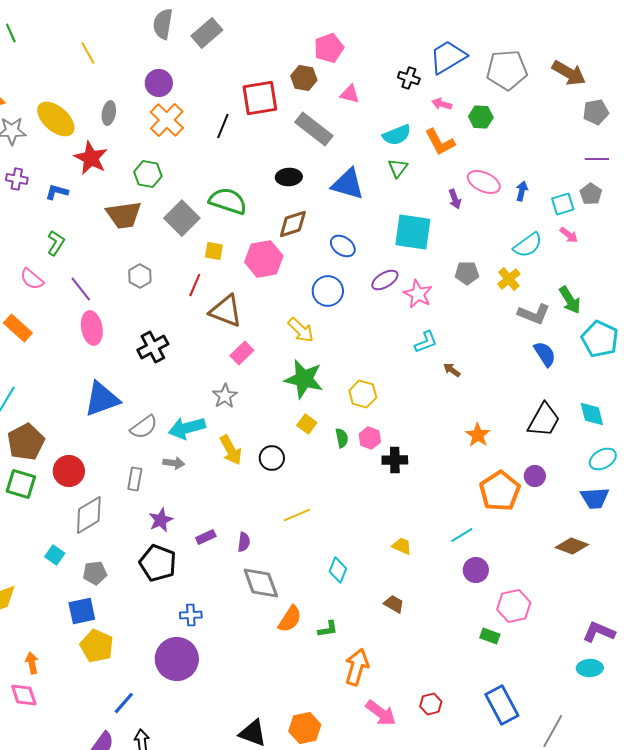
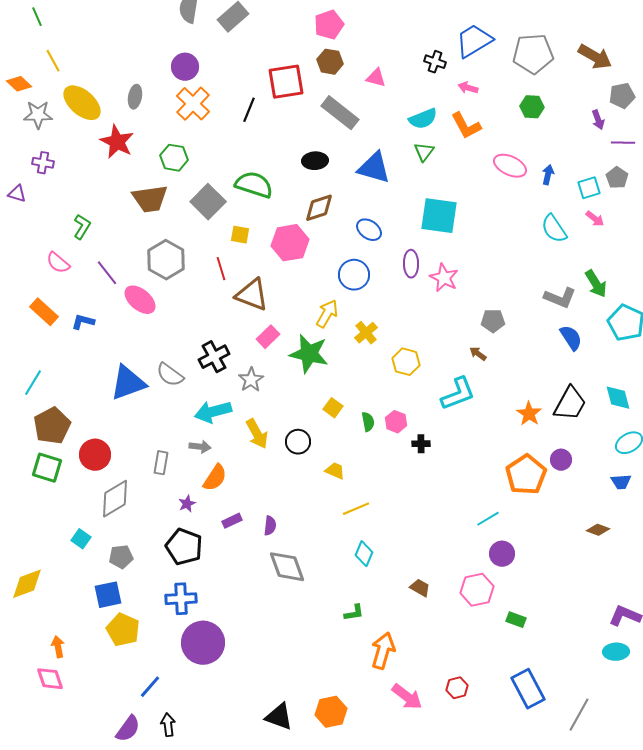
pink pentagon: (329, 48) -> (329, 25), moved
yellow line: (88, 53) -> (53, 61), moved
green hexagon: (481, 117) -> (532, 107), moved
blue L-shape: (57, 192) -> (83, 322), moved
purple arrow: (455, 199) -> (598, 120), moved
cyan semicircle: (528, 245) -> (554, 229), turned 92
gray pentagon: (467, 273) -> (493, 321), moved
gray hexagon: (140, 276) -> (166, 260), size x1.6
yellow cross: (509, 279) -> (366, 333), moved
purple ellipse: (385, 280) -> (411, 264), turned -60
red line: (195, 285) -> (221, 269), turned -40
pink ellipse: (92, 328) -> (140, 300), moved, turned -40
yellow arrow: (301, 330) -> (327, 314), turned -104
cyan L-shape: (426, 342) -> (458, 394), moved, size x1.5
black cross: (153, 347) -> (214, 357), moved
green star: (304, 379) -> (309, 354), moved
yellow hexagon: (363, 394) -> (406, 362), moved
gray semicircle: (144, 427) -> (170, 375), moved, turned 72
orange star: (478, 435) -> (529, 414), moved
black cross: (395, 460) -> (421, 444), size x0.7
blue trapezoid: (595, 498) -> (621, 482), size x0.7
yellow line: (297, 515) -> (356, 509), moved
purple star: (161, 520) -> (187, 504), size x0.7
yellow trapezoid: (402, 546) -> (335, 471), moved
brown diamond: (572, 546) -> (598, 530), size x0.7
pink hexagon: (514, 606) -> (477, 590), moved
blue cross: (191, 615) -> (181, 599), moved, size x1.4
orange semicircle: (290, 619) -> (215, 478), moved

